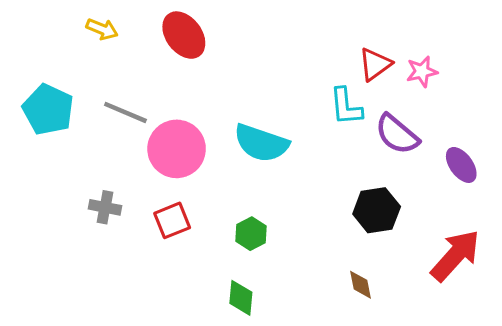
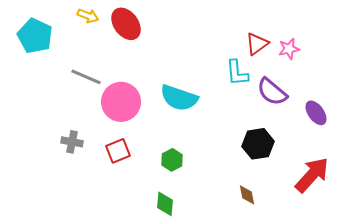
yellow arrow: (102, 29) -> (88, 16), moved
cyan pentagon: (48, 109) -> (35, 36), moved

